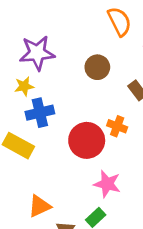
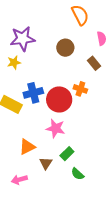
blue cross: (40, 113) -> (33, 93), moved
pink star: (107, 184) -> (56, 128), moved

